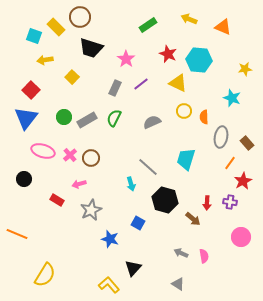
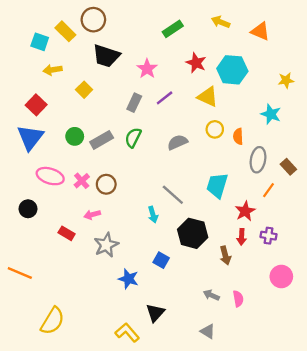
red star: (243, 181) -> (245, 211), moved
brown arrow: (193, 219) -> (225, 255), turned 35

